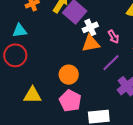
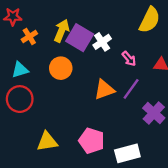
white cross: (90, 27) -> (102, 42), moved
orange triangle: (91, 44) -> (104, 90), moved
orange circle: (69, 75) -> (61, 68), moved

